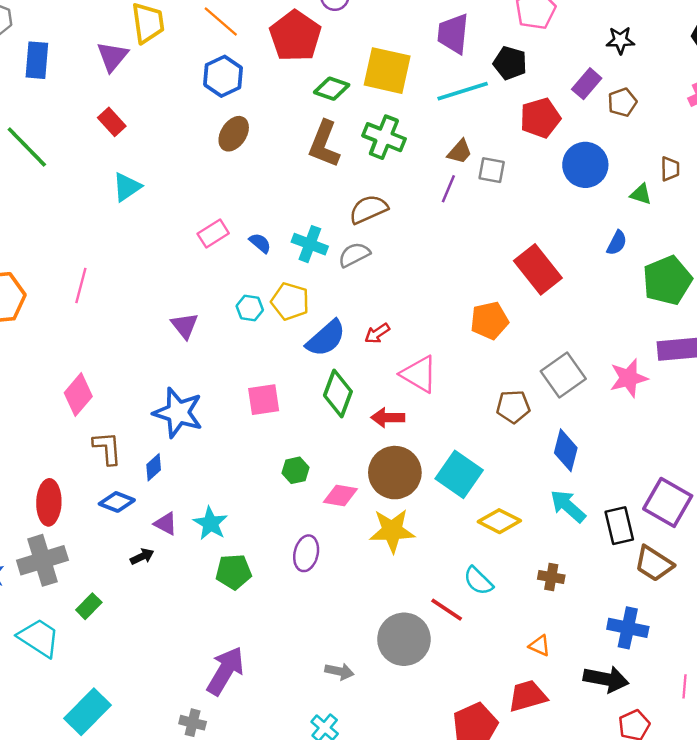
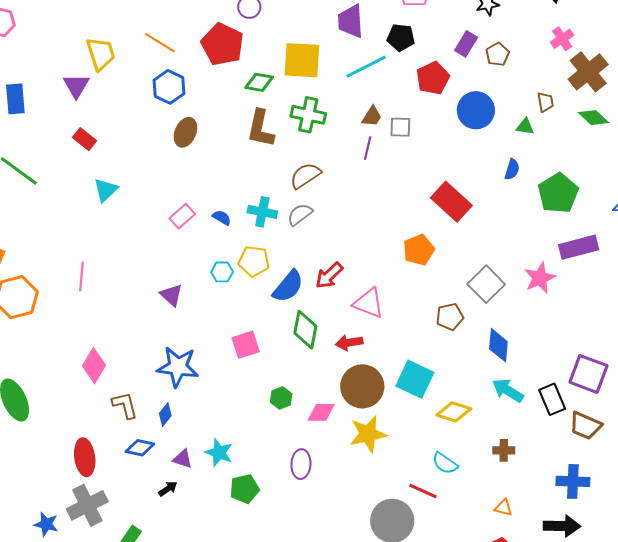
red arrow: (377, 333) -> (329, 275), size x1.4

